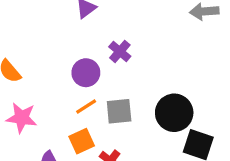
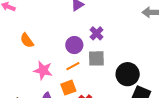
gray square: (119, 111) -> (96, 58), moved
pink star: (22, 118) -> (43, 70), moved

